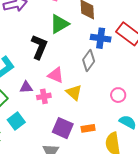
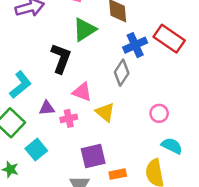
blue cross: (101, 38) -> (135, 45), turned -30
purple square: (63, 128) -> (93, 156), turned -35
orange rectangle: (88, 128) -> (118, 174), moved

